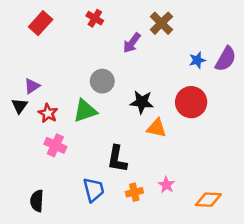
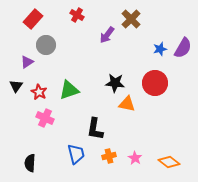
gray circle: (102, 81) -> (46, 45), moved
purple triangle: (32, 86) -> (27, 62), moved
pink star: (166, 185) -> (135, 158), moved
orange diamond: (208, 200) -> (169, 162), turned 35

